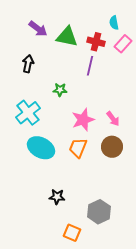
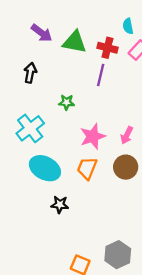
pink arrow: (113, 119) -> (127, 135), turned 63
black star: (57, 197) -> (60, 205), moved
gray hexagon: (99, 212) -> (118, 255), moved

